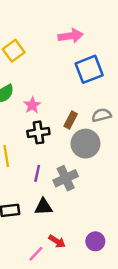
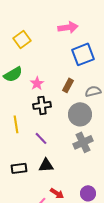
brown rectangle: (71, 120) -> (68, 85), moved
purple line: (37, 173) -> (41, 138), turned -56
gray cross: (66, 178) -> (83, 142), moved

